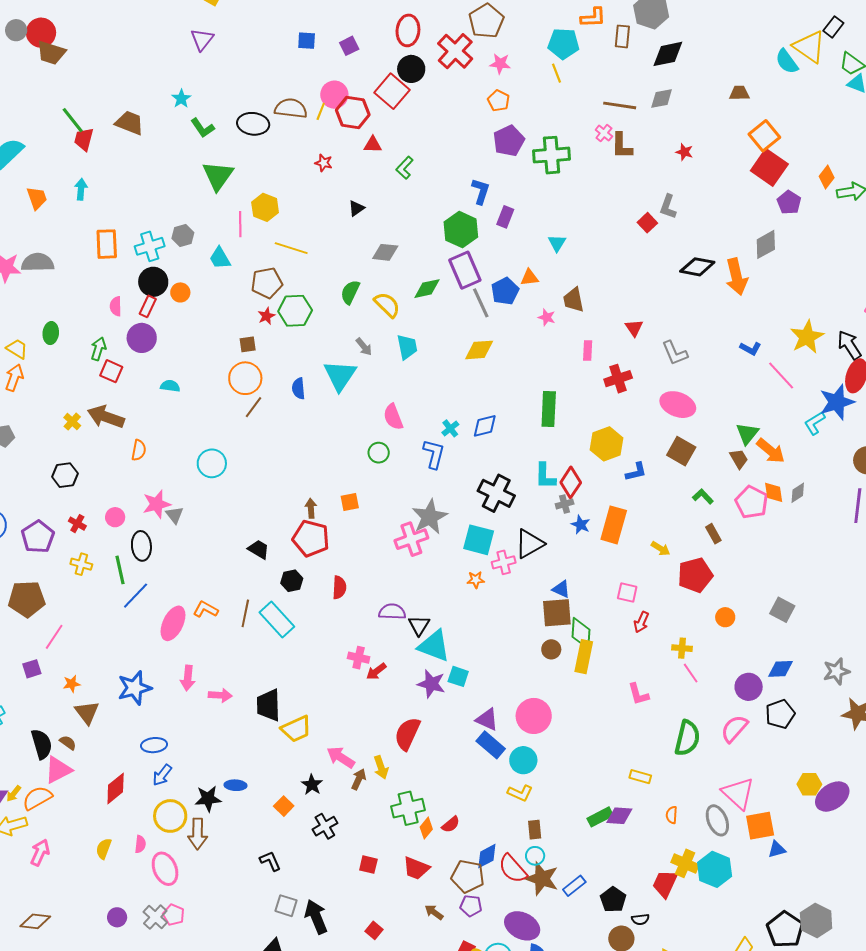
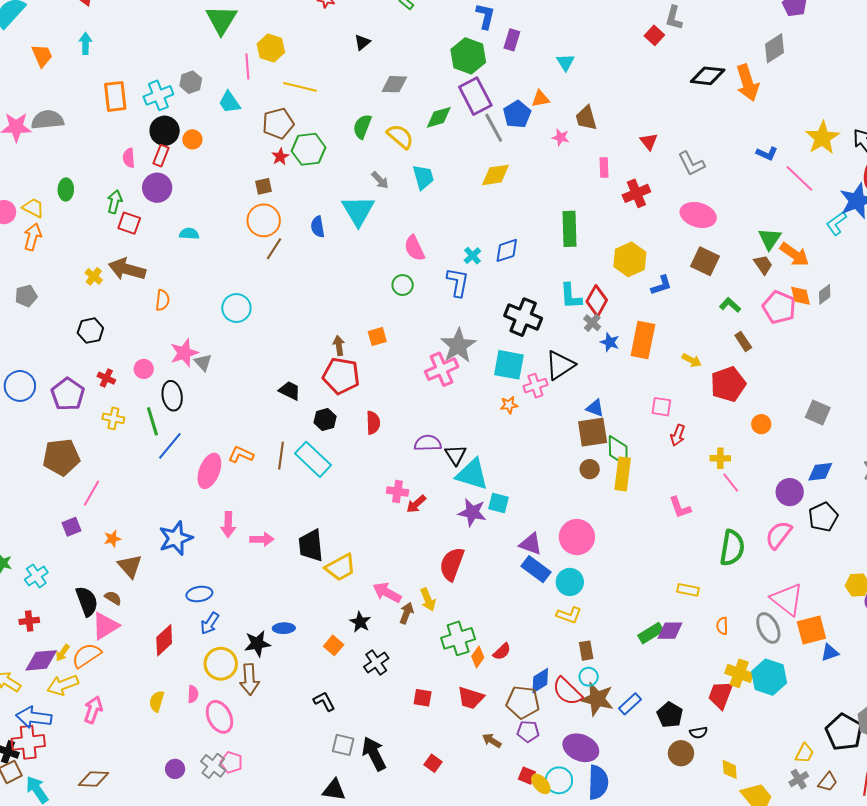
gray cross: (565, 504) -> (592, 323), turned -30

